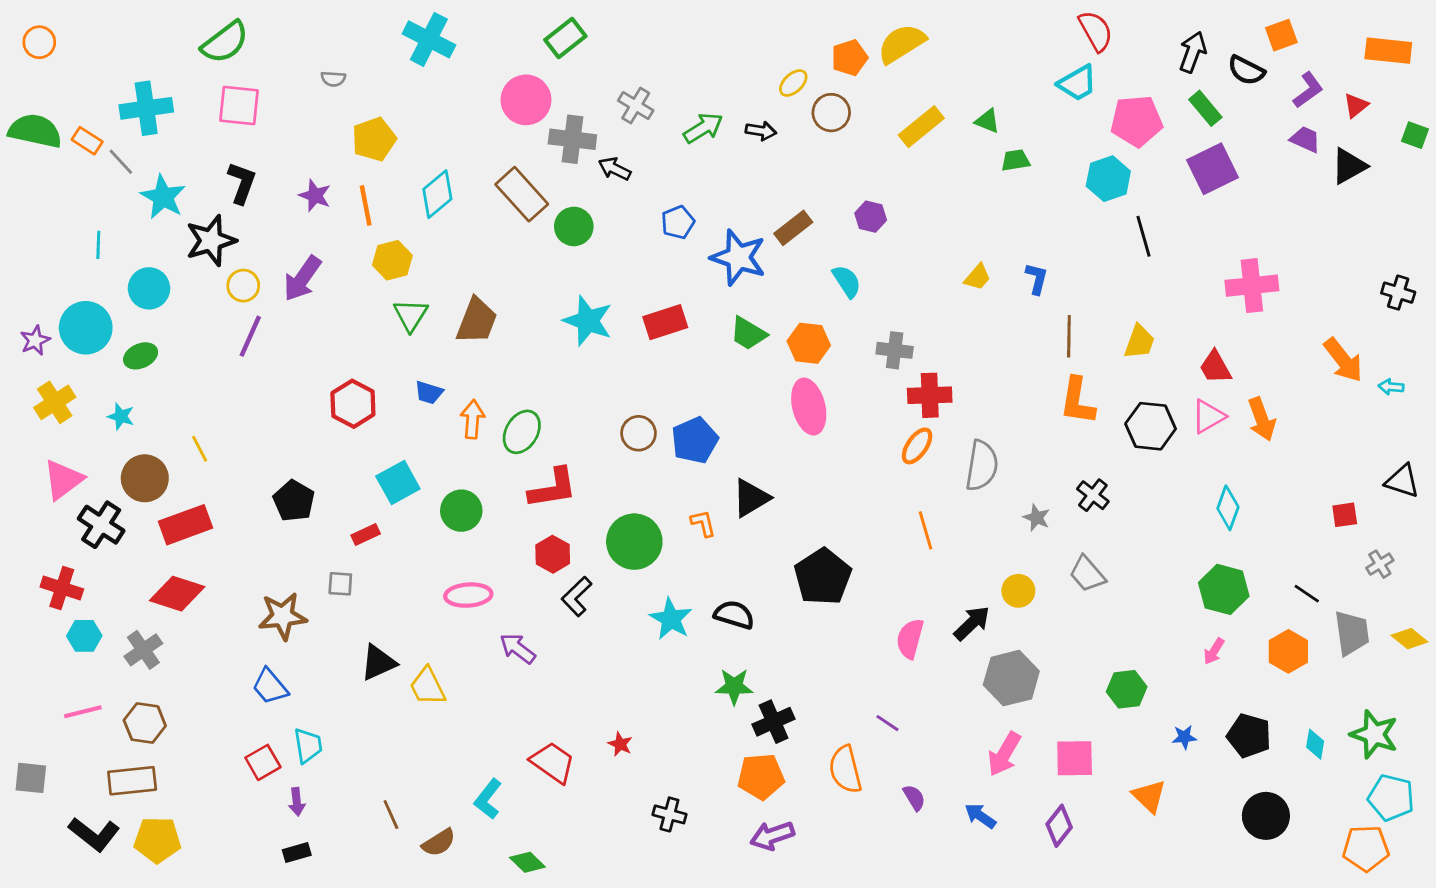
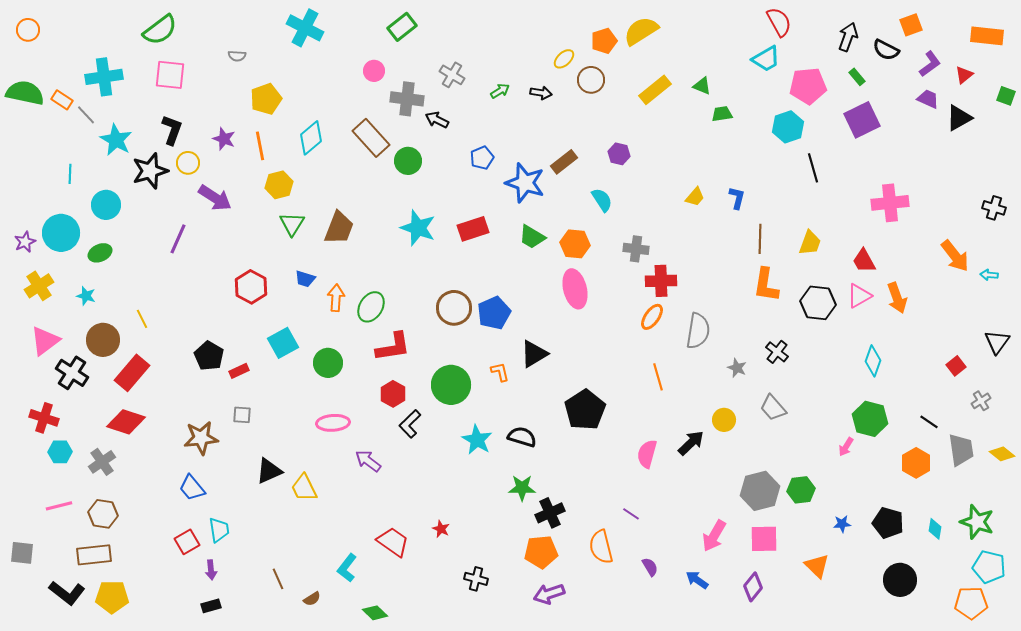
pink circle: (526, 100) -> (374, 71), size x0.6
green rectangle: (1205, 108) -> (857, 77), size x0.7
green arrow: (703, 128) -> (500, 91), size x0.7
purple arrow: (302, 279) -> (215, 198), turned -92
yellow circle: (243, 286) -> (188, 163), moved
brown circle: (639, 433) -> (454, 308), size x1.4
black triangle: (1402, 481) -> (997, 342), turned 48
red square: (1345, 515) -> (956, 366), turned -30
red rectangle: (186, 525) -> (132, 373), turned -30
red rectangle: (366, 535) -> (239, 371), moved
pink arrow: (1214, 651) -> (846, 447), moved
gray hexagon: (1011, 678) -> (760, 491), moved
brown semicircle: (439, 843) -> (312, 599), size x0.7

